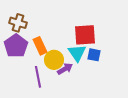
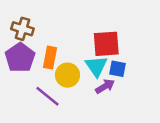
orange rectangle: (40, 46) -> (50, 58), turned 36
purple arrow: (65, 69) -> (105, 86), moved
purple line: (38, 77) -> (47, 96), turned -40

